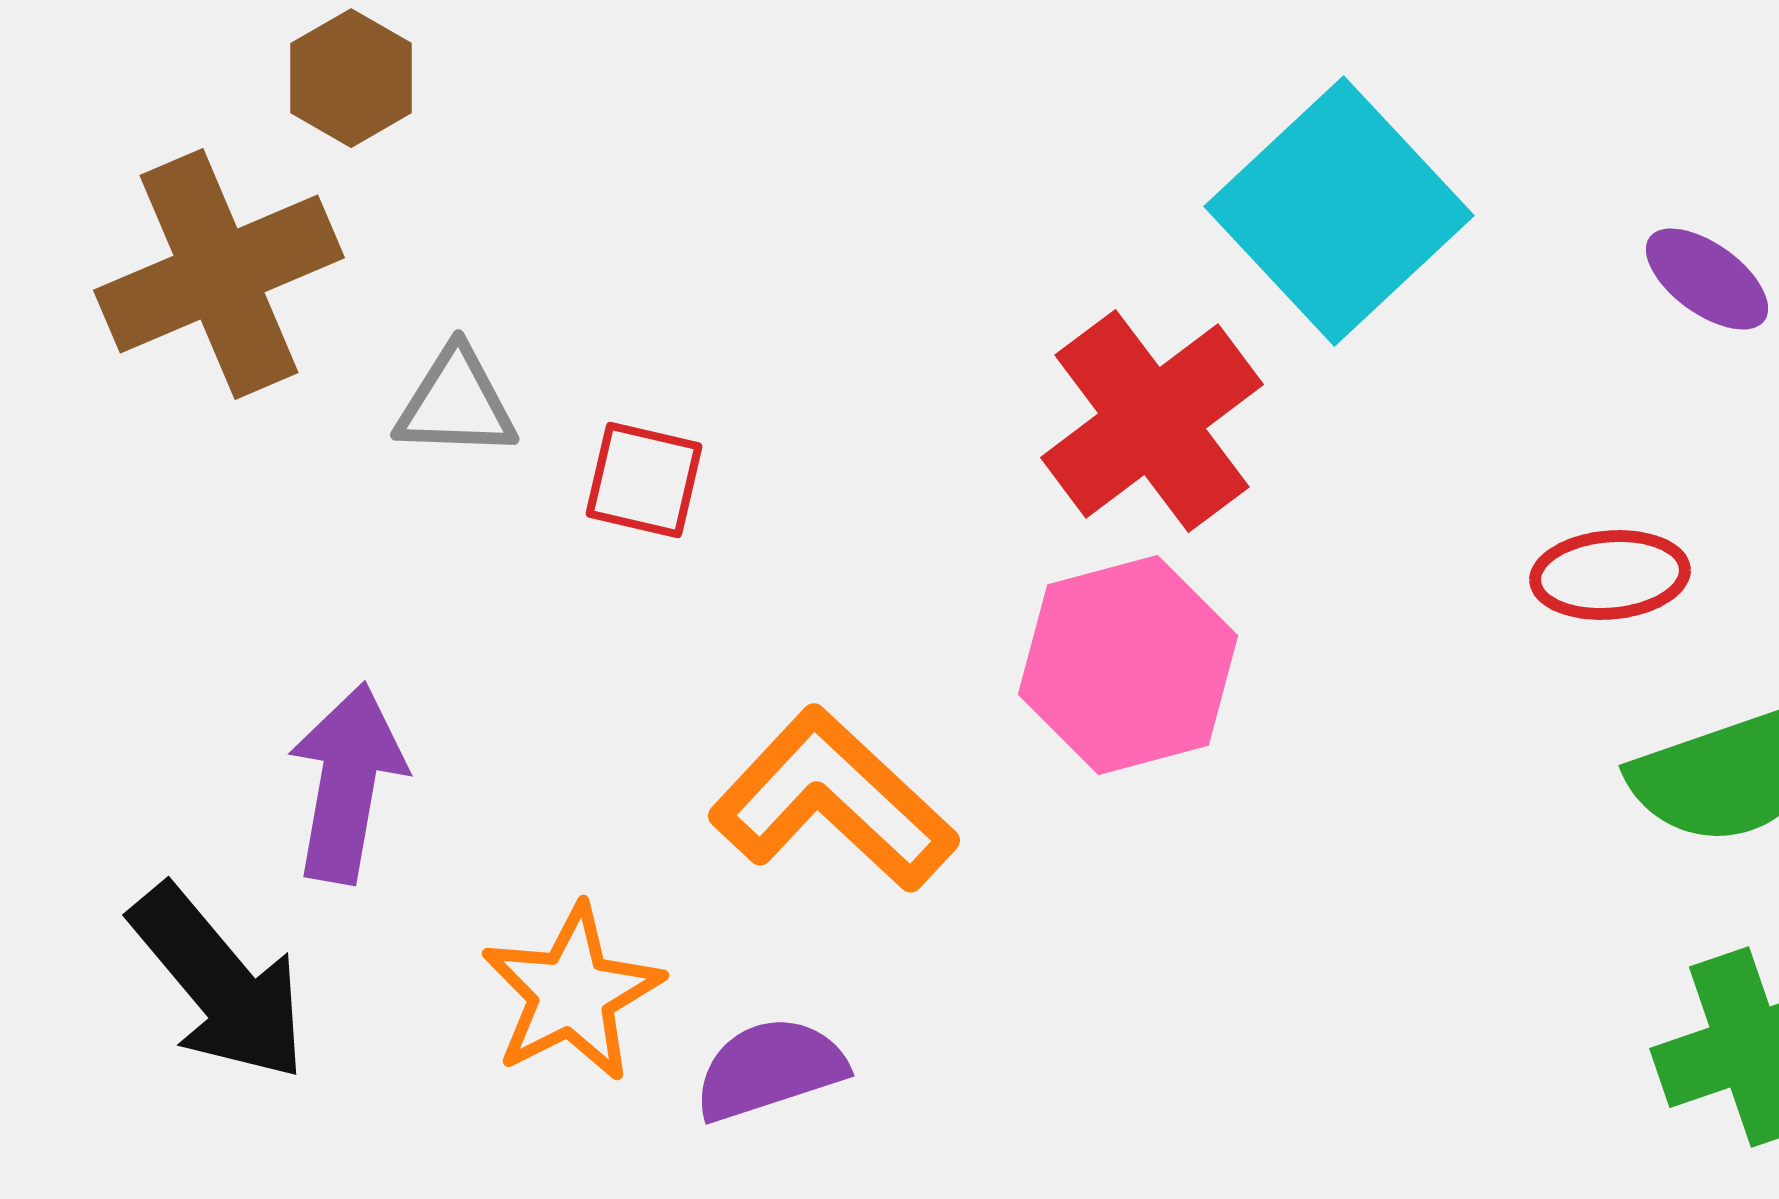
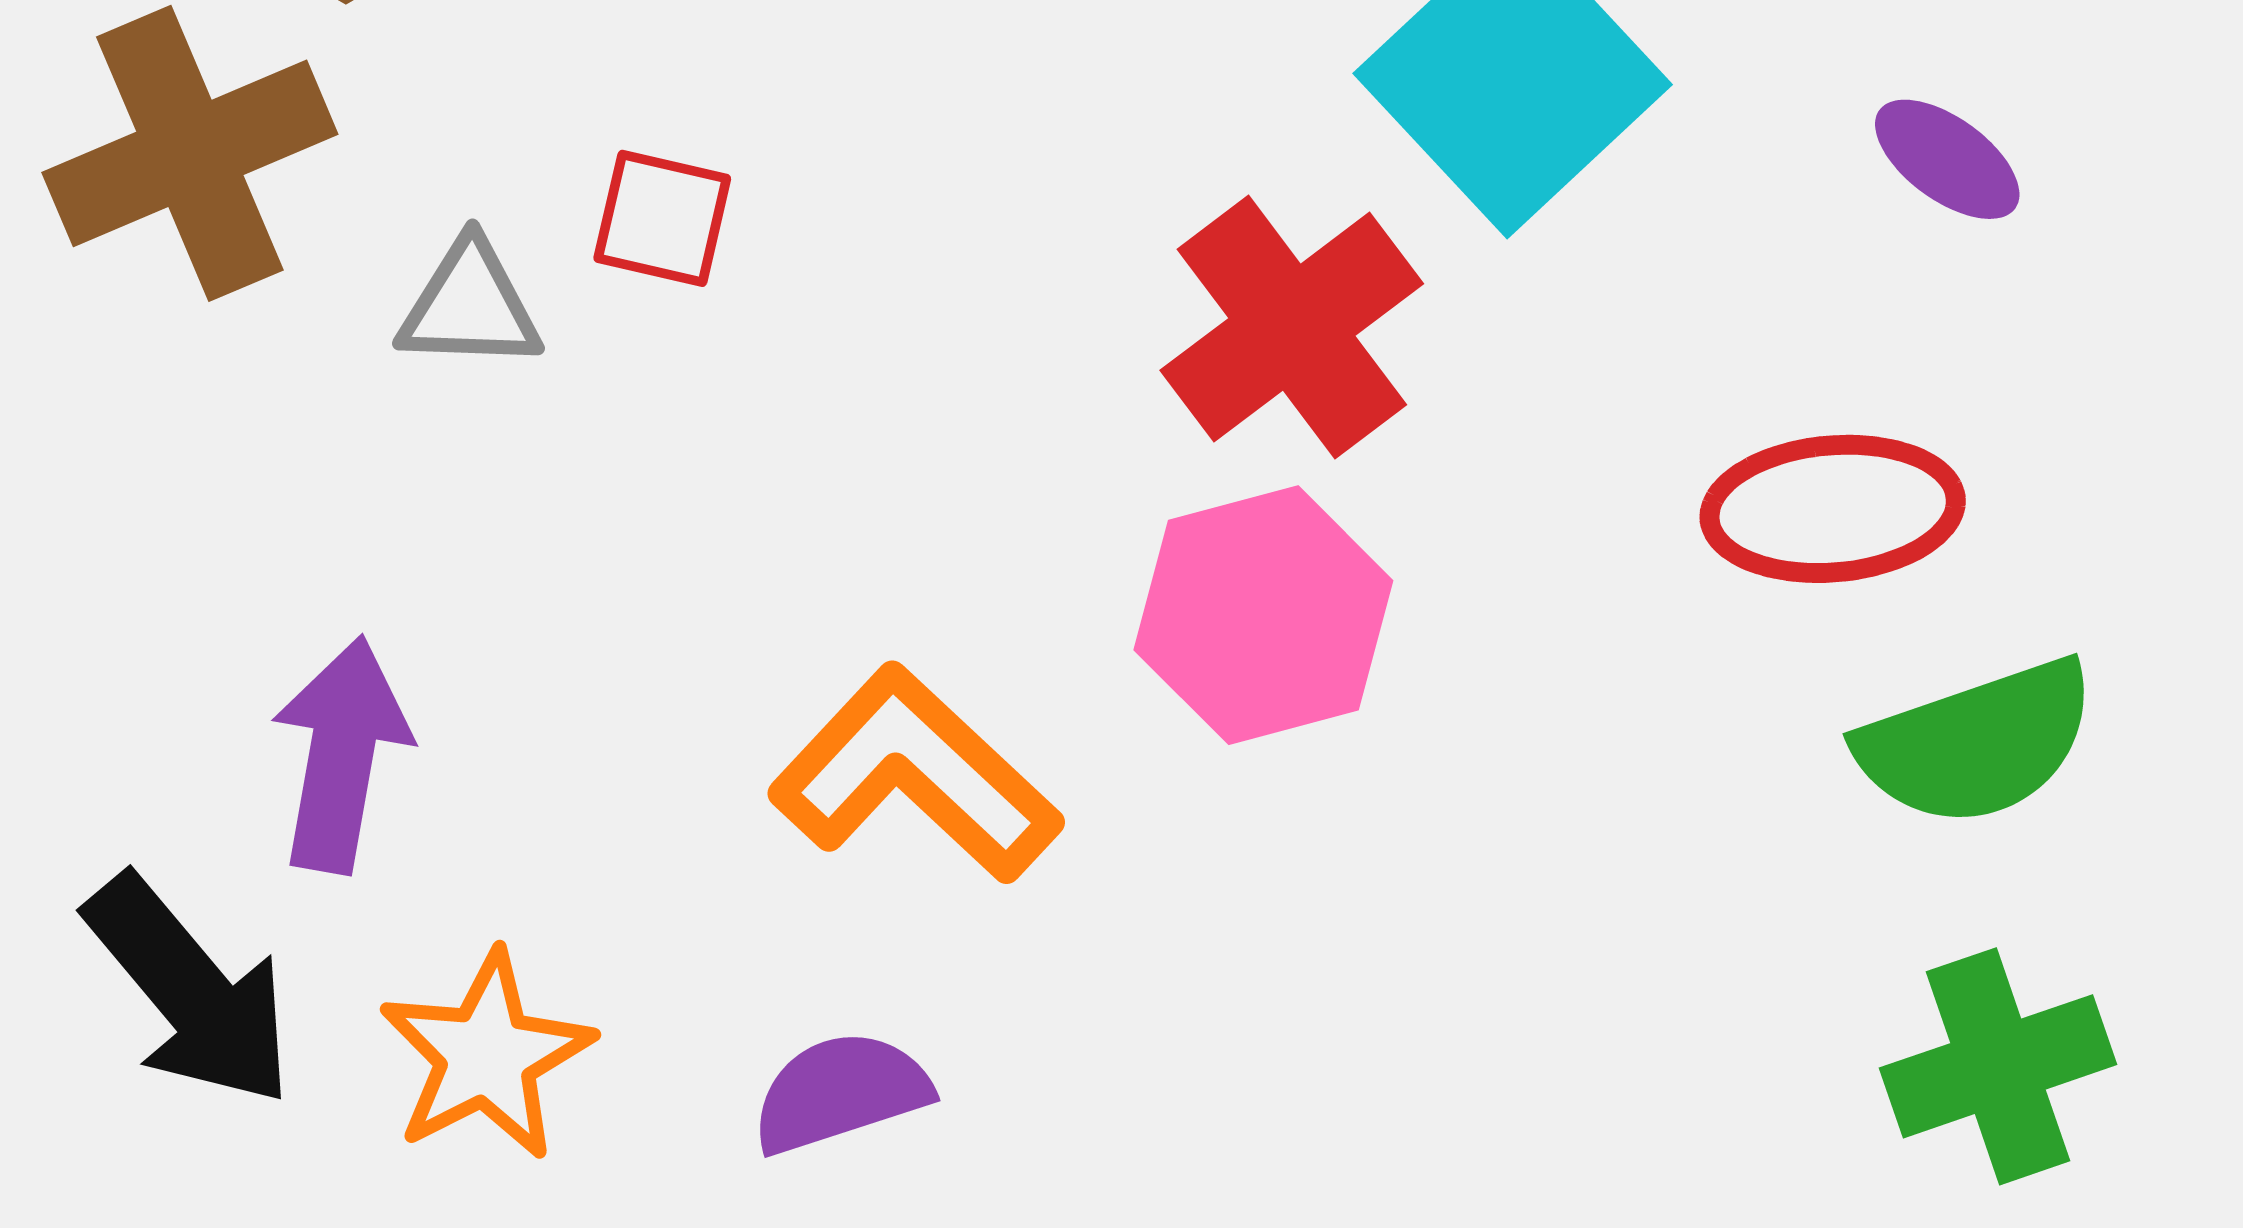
red square: (644, 480) -> (662, 218), moved
red ellipse: (1610, 575) -> (1833, 509), size x1.4
orange star: (572, 993) -> (486, 1056), moved

